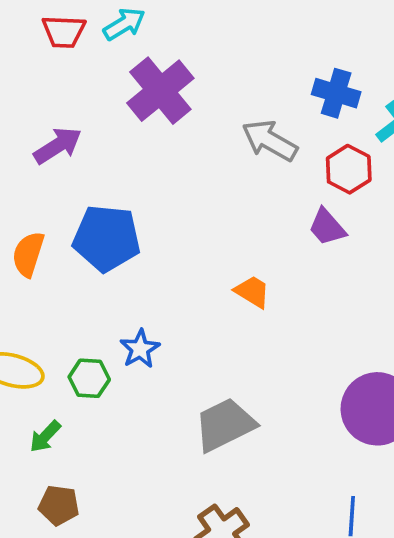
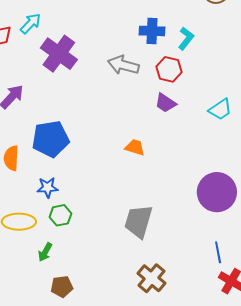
blue star: (140, 349) -> (48, 188), moved, turned -30
gray trapezoid: (225, 425) -> (138, 221), turned -33

